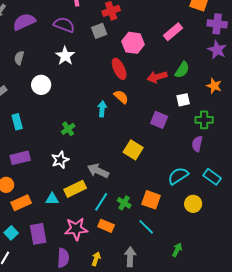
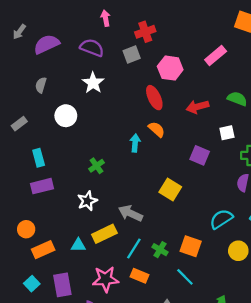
green semicircle: (182, 70) -> (237, 99), moved, turned -102
purple rectangle: (20, 158) -> (42, 186), moved

